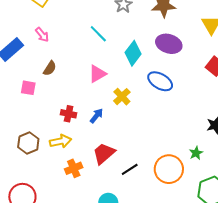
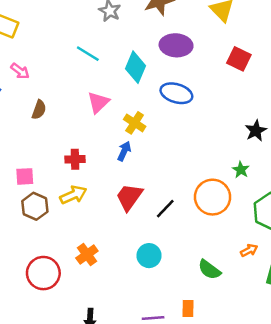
pink square: (28, 88) -> (25, 176), moved
blue arrow: (96, 116) -> (124, 151), moved
orange cross: (74, 168) -> (87, 254), moved

